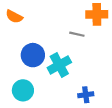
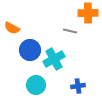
orange semicircle: (14, 17) -> (12, 28), moved
cyan circle: (23, 90) -> (36, 85), moved

